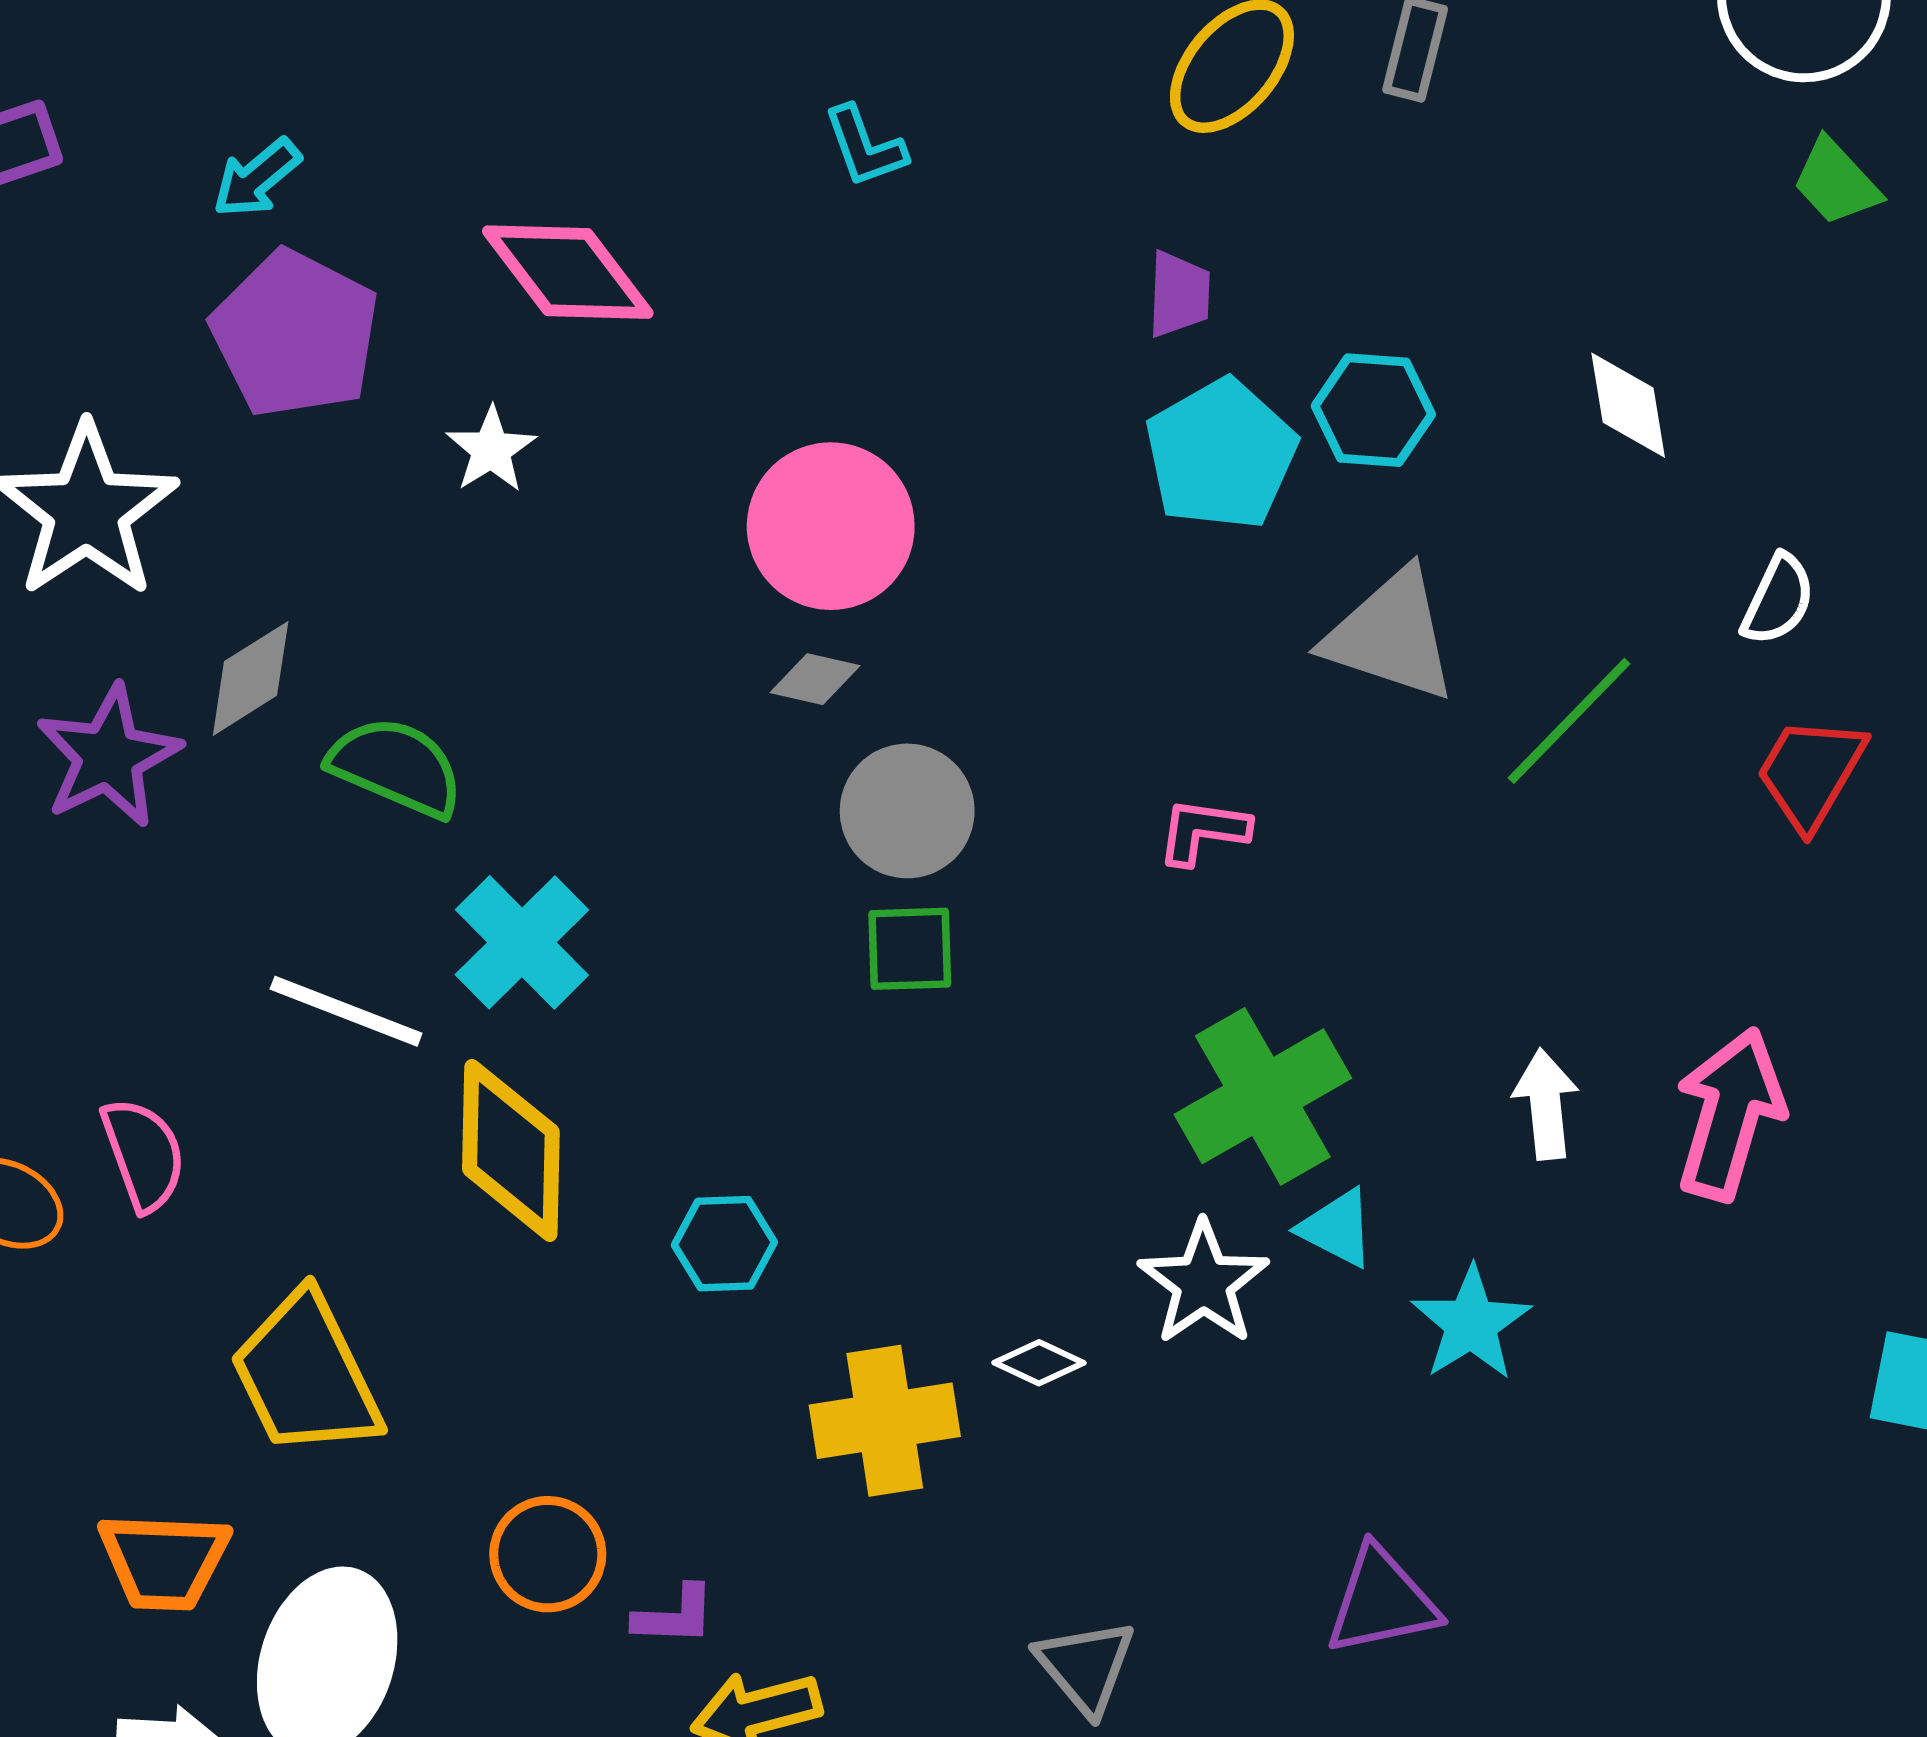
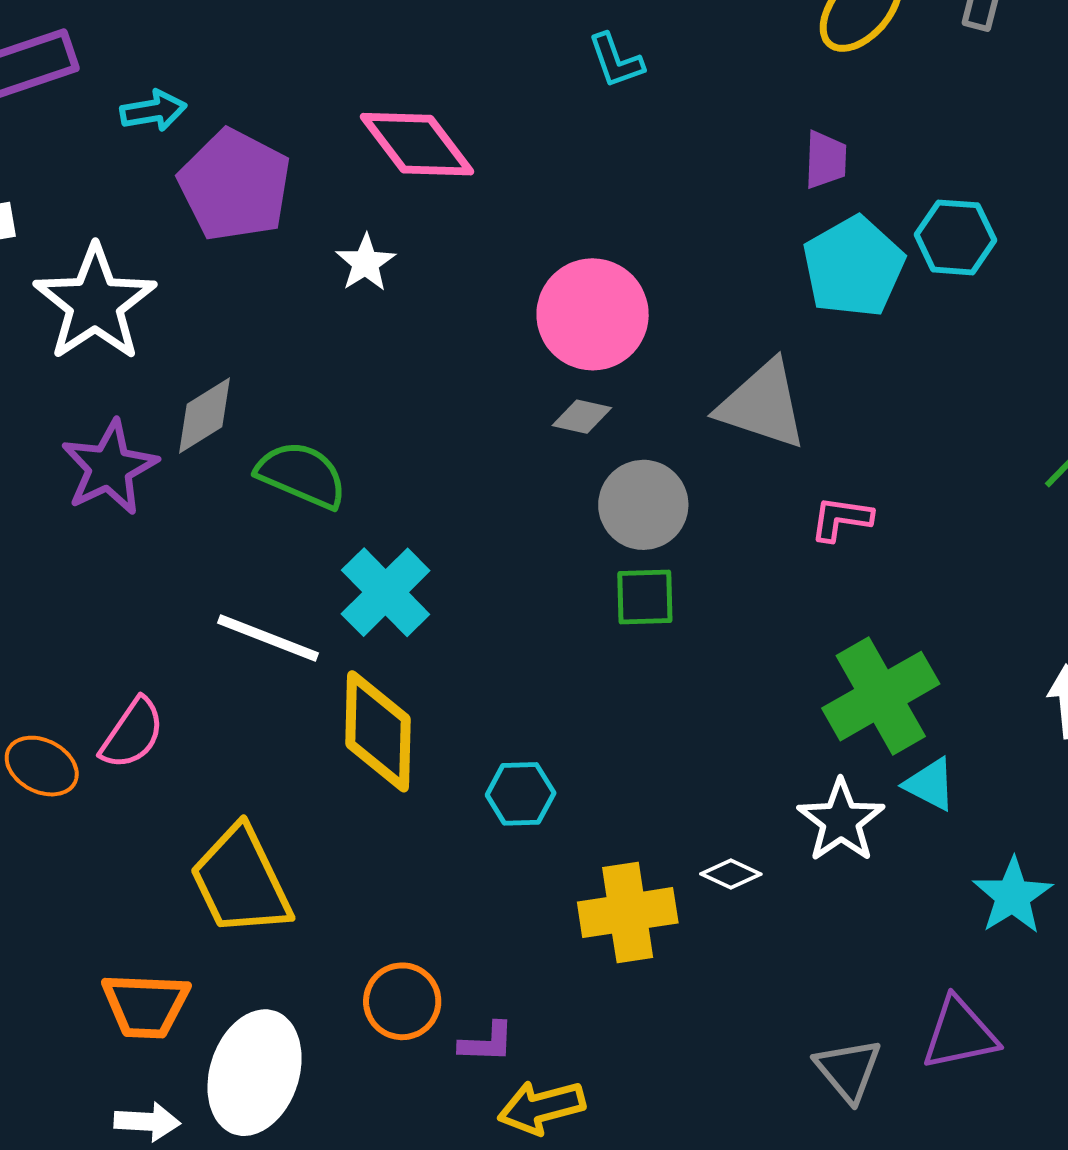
cyan arrow: (257, 178) -> (153, 111), moved, turned -150
gray triangle: (1391, 635) -> (762, 405), moved
pink semicircle: (143, 1154) -> (132, 734), turned 54
cyan star: (1471, 1323) -> (1013, 896), moved
gray triangle: (1086, 1667) -> (848, 1070), moved

